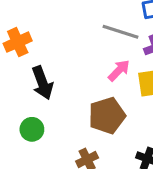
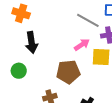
orange cross: (18, 42) -> (21, 13), turned 30

